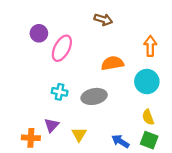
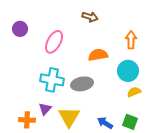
purple circle: (39, 33) -> (20, 29), moved
cyan cross: (60, 92) -> (52, 80), size x1.6
yellow semicircle: (148, 117) -> (134, 92), moved, turned 88
yellow triangle: (79, 134) -> (69, 117), size x1.6

